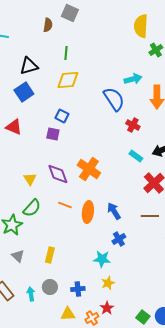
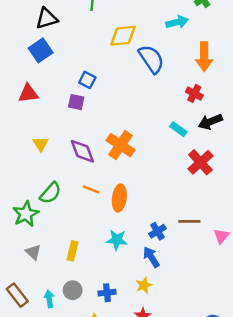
cyan arrow: (133, 79) -> (177, 22), moved
yellow diamond: (68, 80) -> (123, 36), moved
red cross: (133, 125) -> (194, 93), moved
red triangle: (14, 127) -> (28, 93), turned -30
yellow triangle: (30, 179) -> (41, 144), moved
blue arrow: (114, 211) -> (151, 257), moved
brown line: (150, 216) -> (189, 221), moved
cyan star: (102, 259) -> (117, 240), moved

